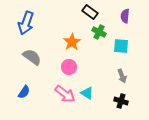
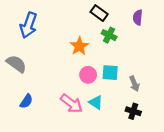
cyan square: (121, 46) -> (110, 73), moved
gray semicircle: (32, 57) -> (16, 64), moved
pink circle: (69, 67) -> (88, 75), moved

